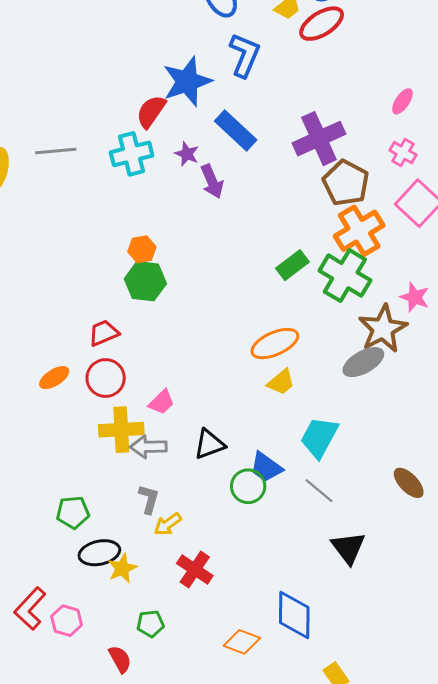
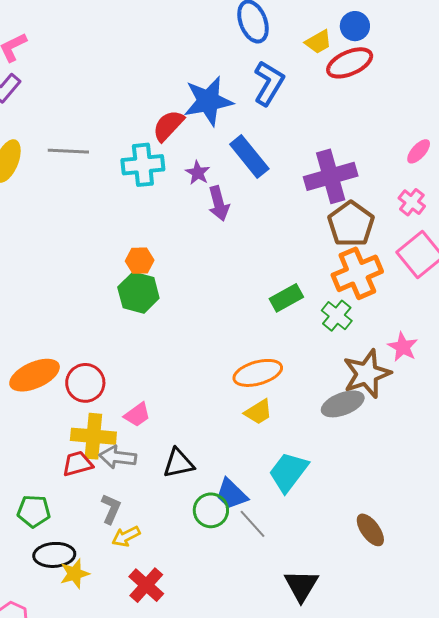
green cross: (345, 276) -> (337, 316), size x0.6
red trapezoid: (104, 333) -> (77, 464), moved
orange ellipse: (54, 378) -> (35, 375), size x1.6
gray line: (319, 491) -> (252, 524), moved

